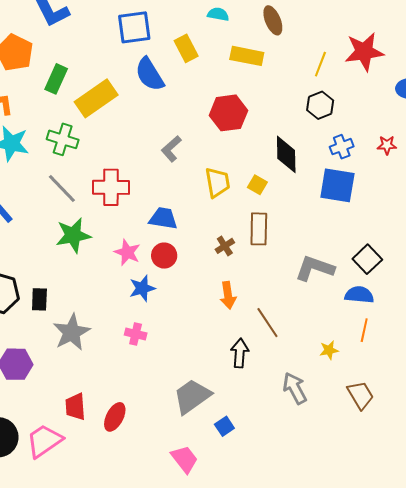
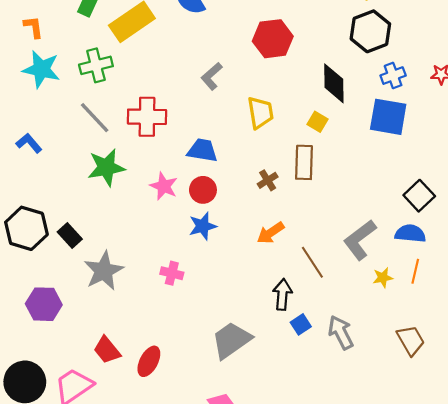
black hexagon: (320, 105) -> (370, 31), size x1.4
green cross: (63, 139) -> (96, 65), turned -32
yellow square: (257, 185) -> (317, 122), moved
gray L-shape: (315, 268) -> (360, 240), moved, turned -57
blue star: (142, 288) -> (203, 226), moved
orange arrow: (228, 295) -> (271, 233), turned 64
black rectangle: (39, 299) -> (70, 235), turned -45
yellow star: (329, 350) -> (383, 278), moved
red trapezoid: (75, 407) -> (107, 350), turned -36
blue square: (224, 426) -> (301, 324), moved

